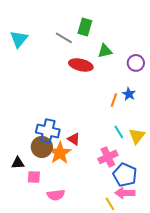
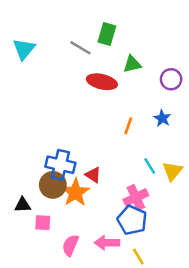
orange line: (114, 100) -> (128, 126), moved
blue pentagon: (125, 175) -> (132, 220), moved
pink arrow: (125, 193) -> (107, 243), moved
pink semicircle: (56, 195) -> (70, 245), turned 120

